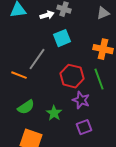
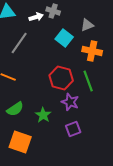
gray triangle: (103, 13) -> (87, 25), moved
cyan square: (62, 38) -> (64, 38), moved, turned -30
gray line: (37, 59) -> (19, 43), moved

